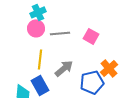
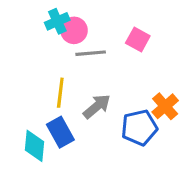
pink circle: (36, 28) -> (74, 30), moved
pink square: (91, 36) -> (138, 39), moved

